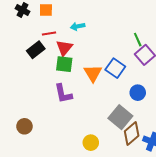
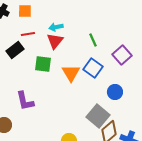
green line: (138, 40) -> (93, 40), moved
red triangle: (64, 48) -> (55, 41), moved
purple L-shape: (63, 94) -> (25, 101), moved

